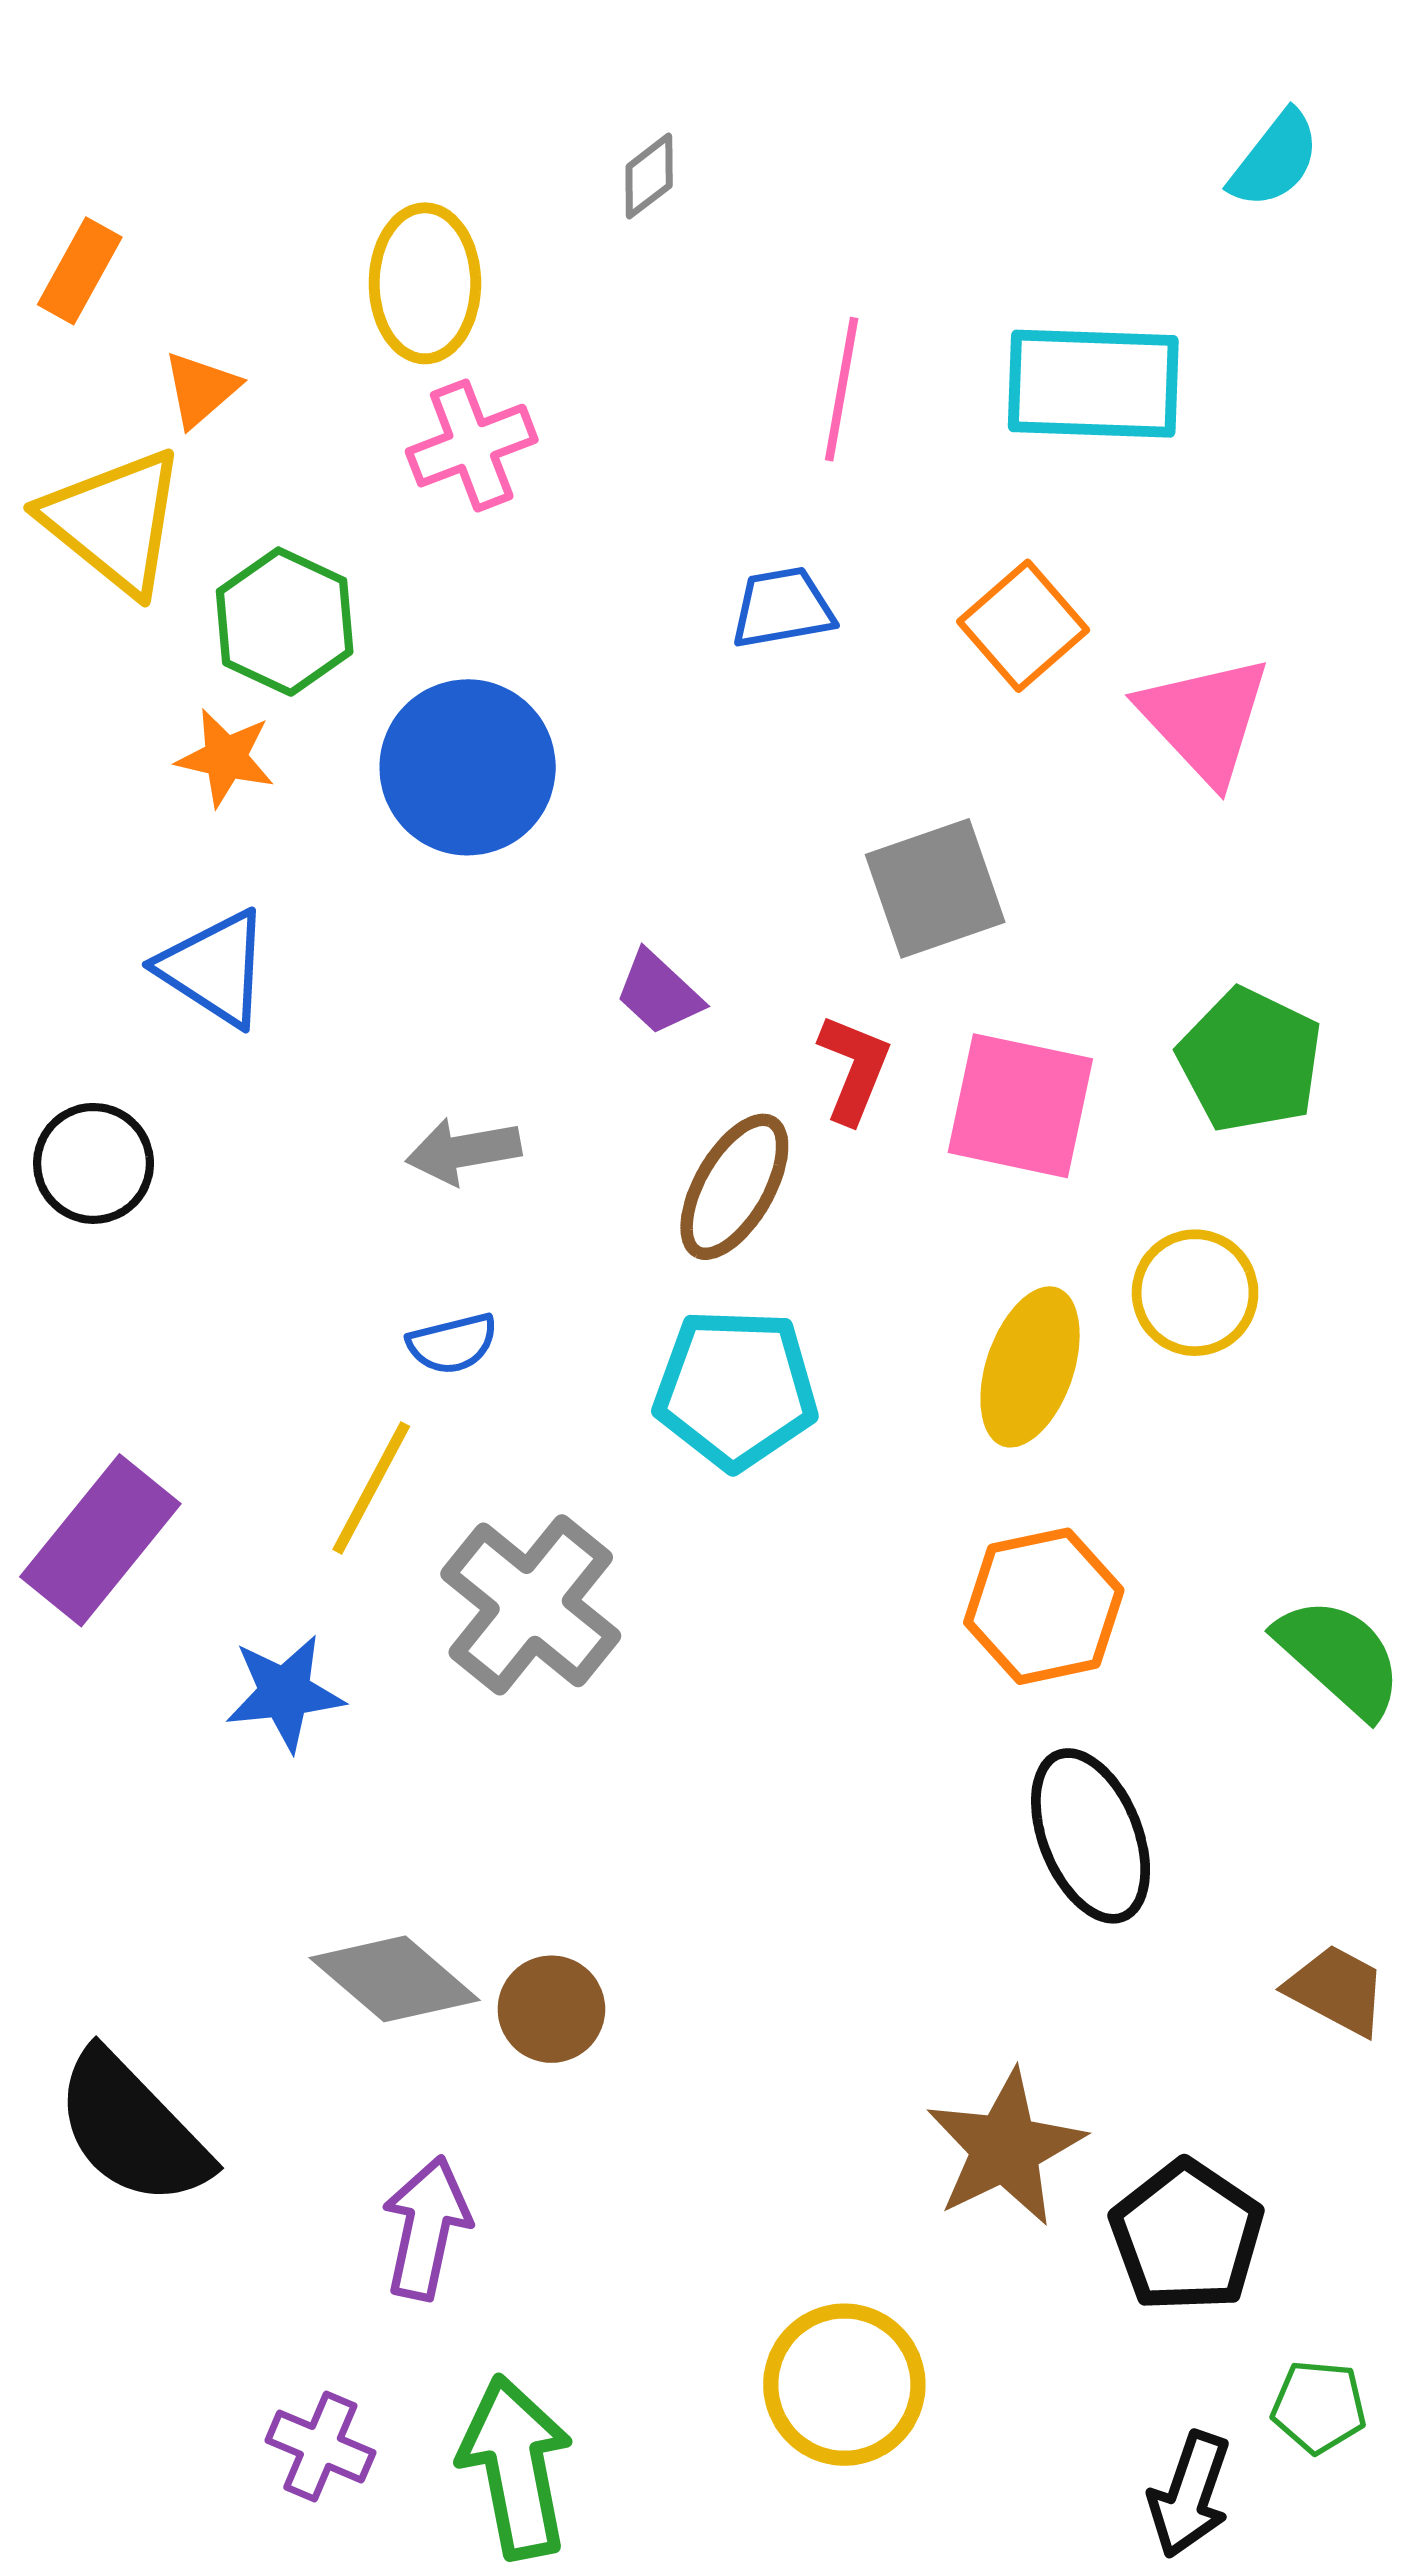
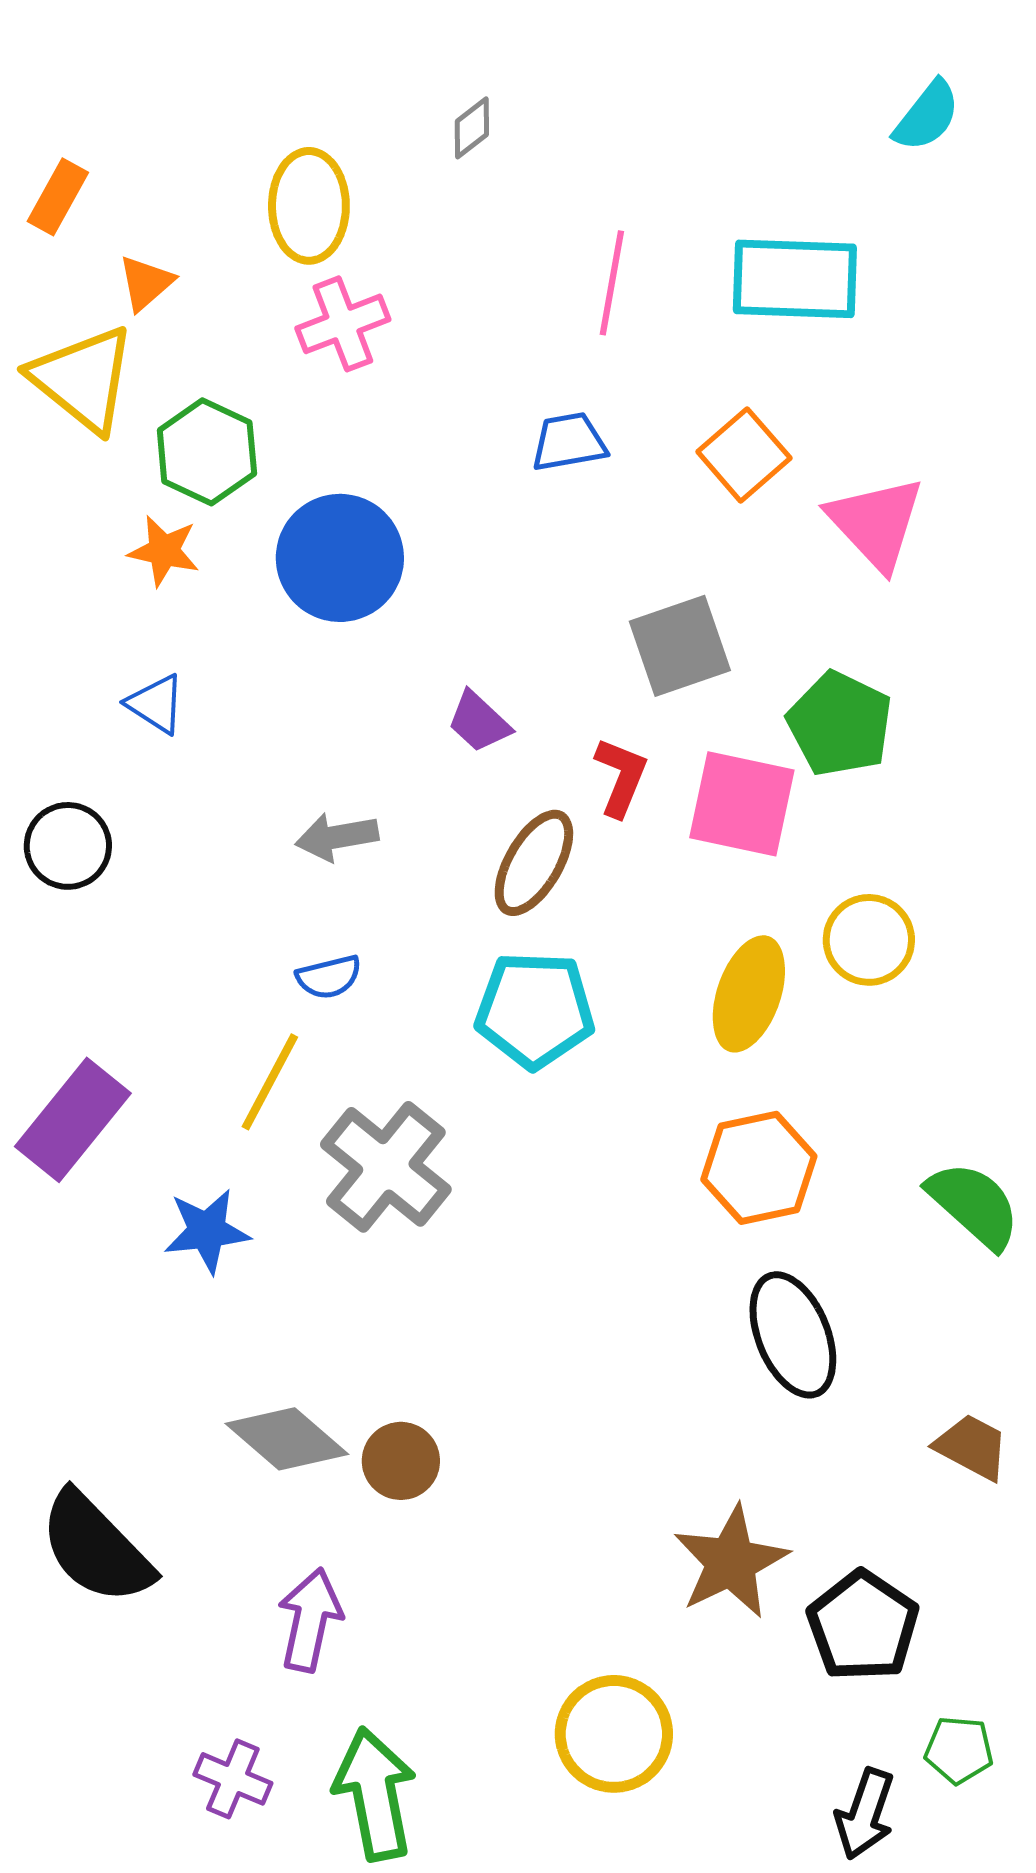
blue triangle: (215, 968) -> (156, 704), size x0.7
green pentagon: (1250, 1060) -> (840, 724), moved

